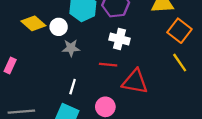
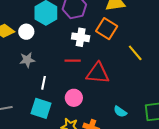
orange square: (179, 31) -> (107, 29), moved
gray star: (71, 48) -> (27, 60), moved

